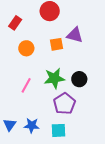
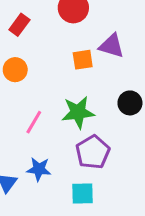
orange circle: (26, 48) -> (15, 70), moved
black circle: (79, 79) -> (130, 103), moved
blue star: (32, 126) -> (39, 169), moved

